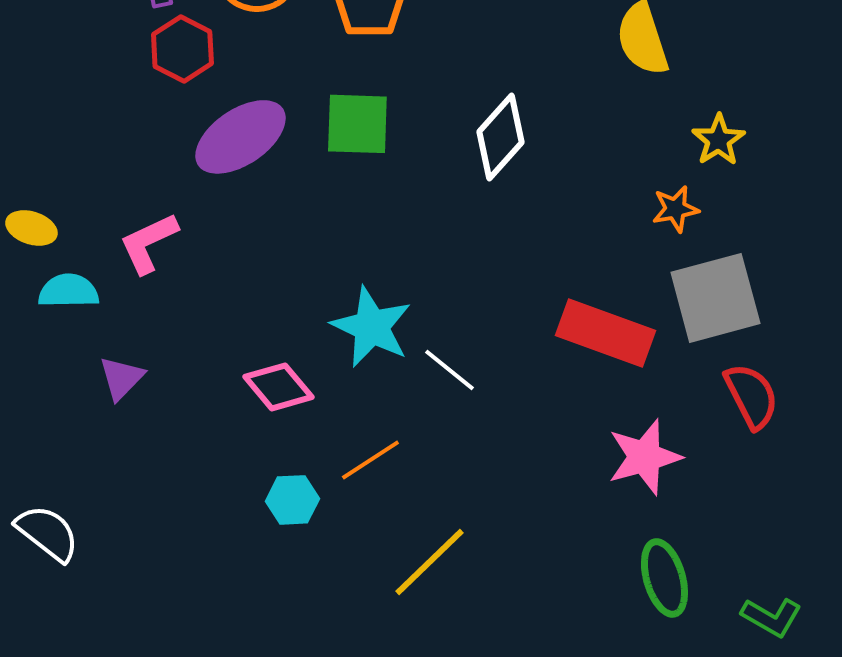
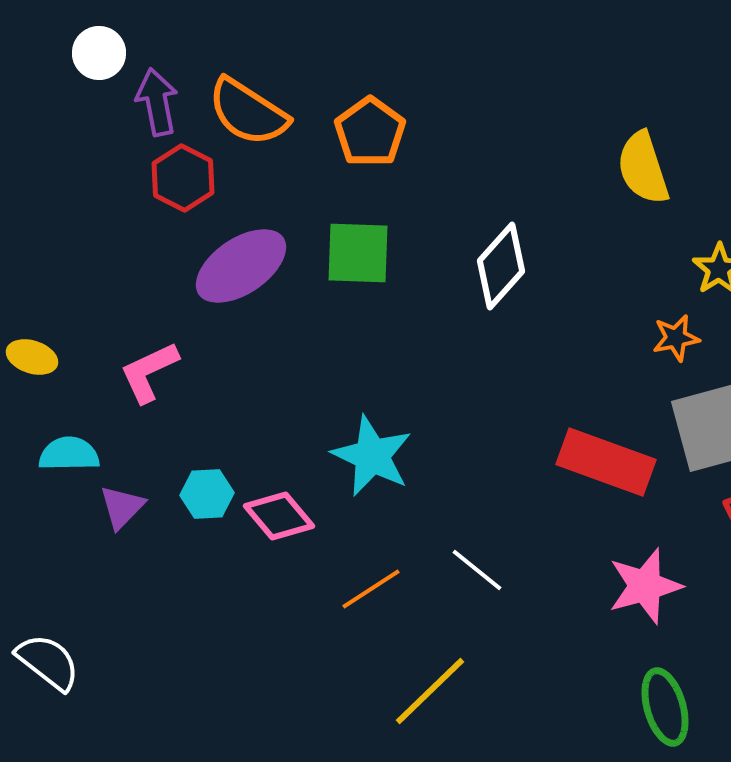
cyan semicircle: (68, 291) -> (69, 454), moved
white line: (449, 370) -> (477, 570), moved
cyan hexagon: (292, 500) -> (207, 494), moved

